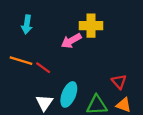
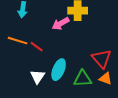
red triangle: (119, 82) -> (102, 59), size x1.5

